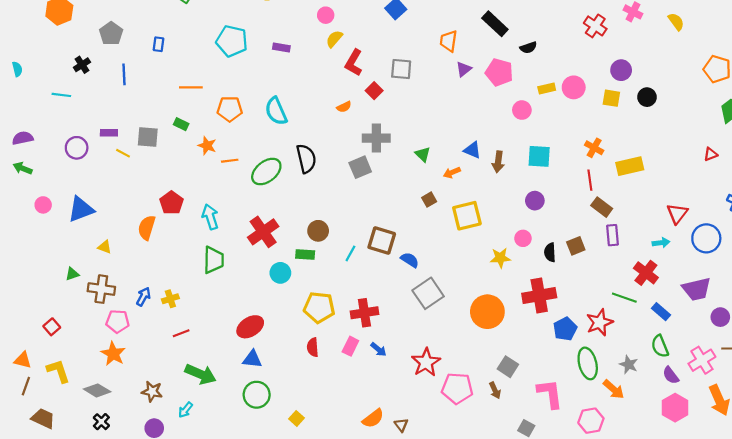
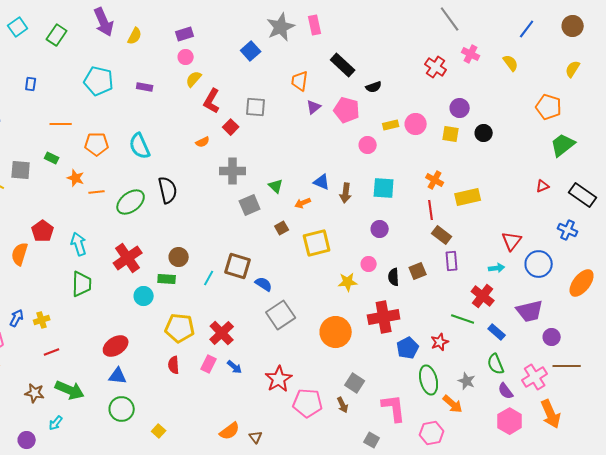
gray square: (360, 167) -> (250, 205), moved
red cross: (364, 313) -> (222, 333), turned -35
red star: (600, 322) -> (440, 342), size x0.7
brown star: (152, 391) -> (35, 393), moved

